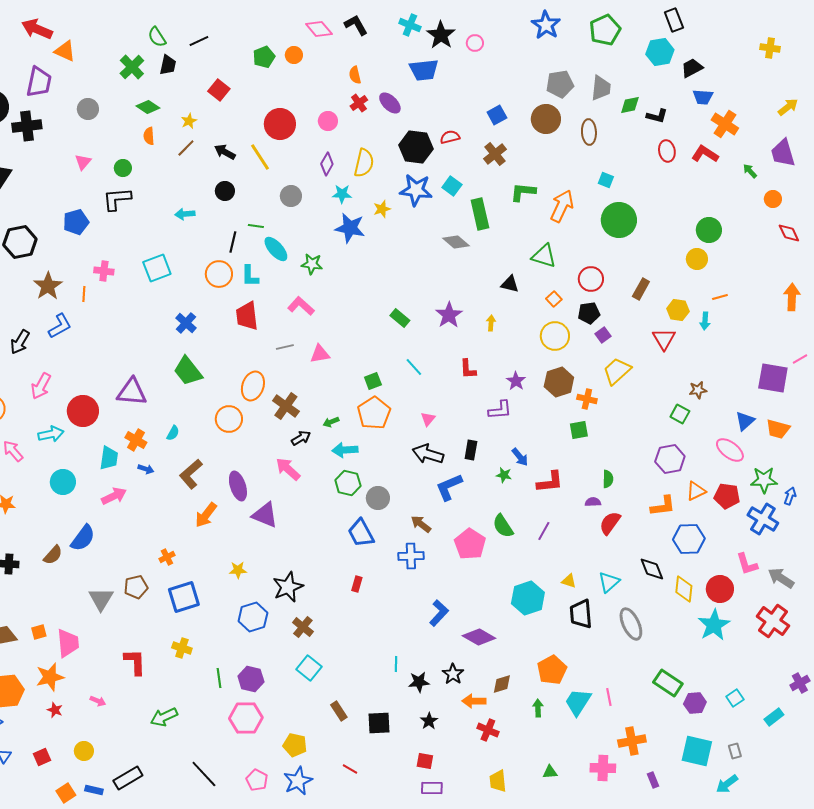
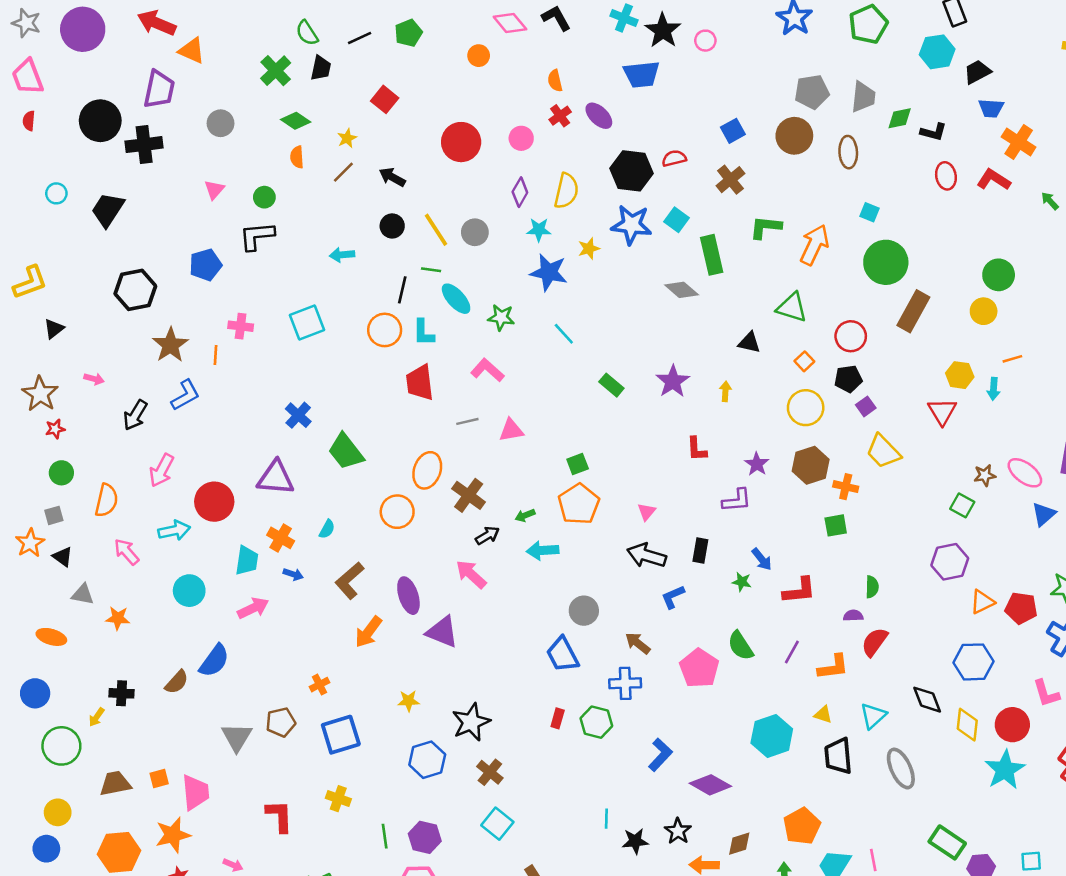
green pentagon: (264, 57) -> (408, 33), moved
yellow line: (260, 157) -> (436, 230), moved
brown rectangle: (641, 289) -> (913, 311), moved, size x1.5
blue cross: (186, 323) -> (298, 415), moved
cyan line: (414, 367) -> (564, 334), moved
yellow trapezoid: (617, 371) -> (883, 452), turned -92
pink ellipse: (730, 450) -> (1025, 473), moved
green hexagon: (348, 483) -> (596, 722), moved
blue L-shape: (449, 487) -> (673, 597), size x0.7
orange L-shape: (663, 506) -> (833, 667), moved
cyan square: (735, 698) -> (1031, 861), turned 30

